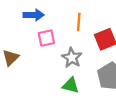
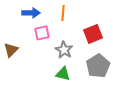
orange line: (79, 22) -> (63, 13), moved

